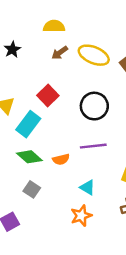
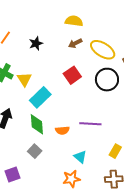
black star: (12, 49) -> (36, 43), moved
red square: (48, 96) -> (72, 75), moved
black circle: (94, 106) -> (107, 80), moved
green diamond: (29, 157) -> (37, 124), turned 35

